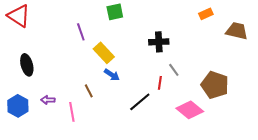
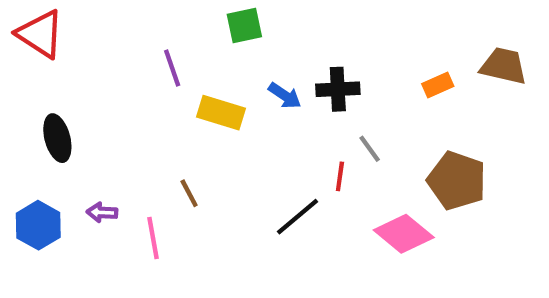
orange rectangle: (206, 14) -> (438, 85), moved
yellow rectangle: (104, 53) -> (221, 113), turned -30
blue arrow: (112, 75) -> (285, 96), moved

